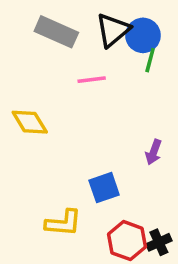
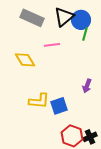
yellow diamond: (30, 122) -> (25, 60), moved
yellow L-shape: (63, 223) -> (39, 101), moved

